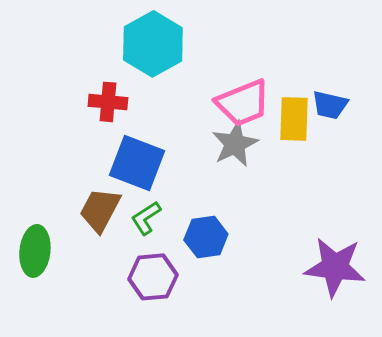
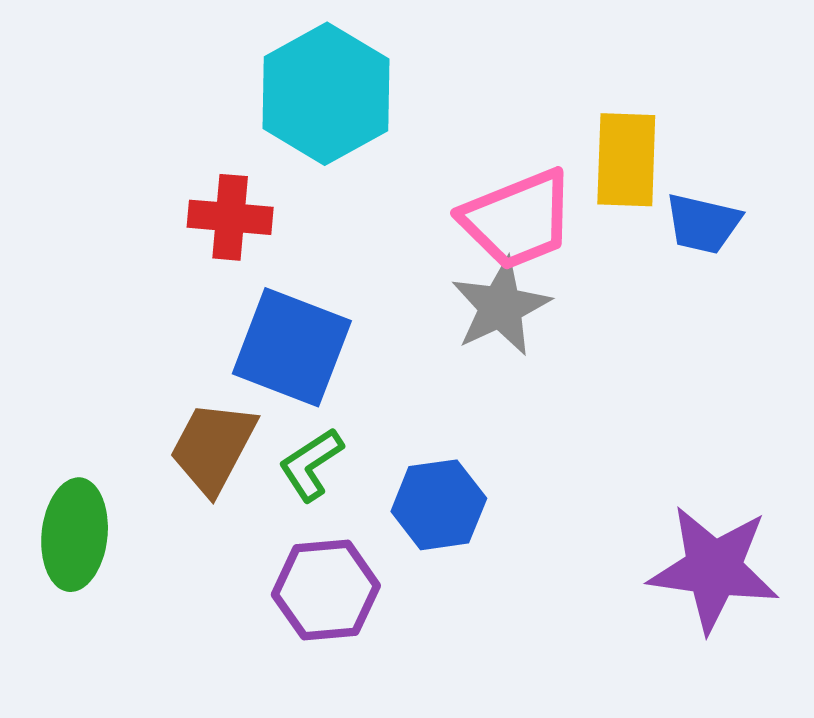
yellow rectangle: (294, 119) -> (626, 160), moved

